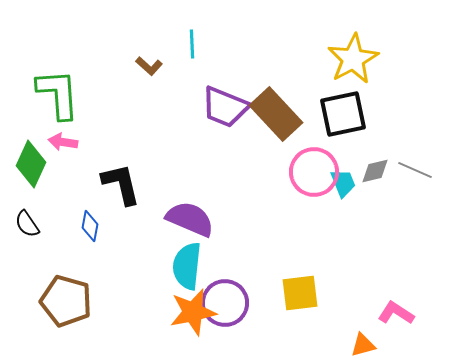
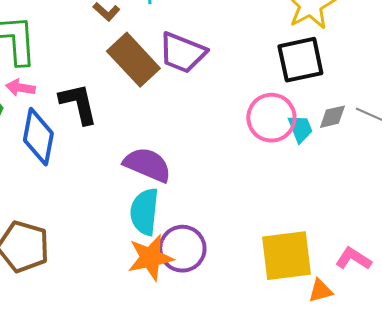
brown rectangle: (276, 114) -> (133, 60), moved
black L-shape: (121, 184) -> (78, 104), moved
blue diamond: (90, 226) -> (38, 137), moved, size x1.8
yellow square: (300, 293) -> (286, 256), moved, size x1.4

